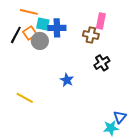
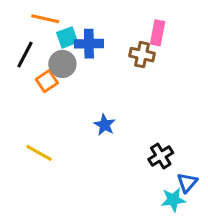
cyan square: (43, 24) -> (67, 37), turned -32
orange square: (30, 33) -> (47, 81), moved
black cross: (102, 63) -> (161, 156), moved

